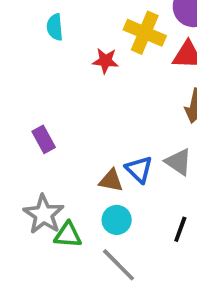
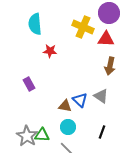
cyan semicircle: (55, 27) -> (35, 24), size x1.5
red star: (105, 61) -> (50, 51), moved
gray star: (44, 214) -> (27, 136), moved

